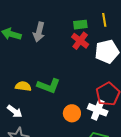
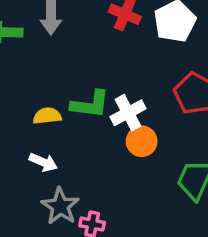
white cross: (98, 110) -> (128, 113), moved, turned -36

